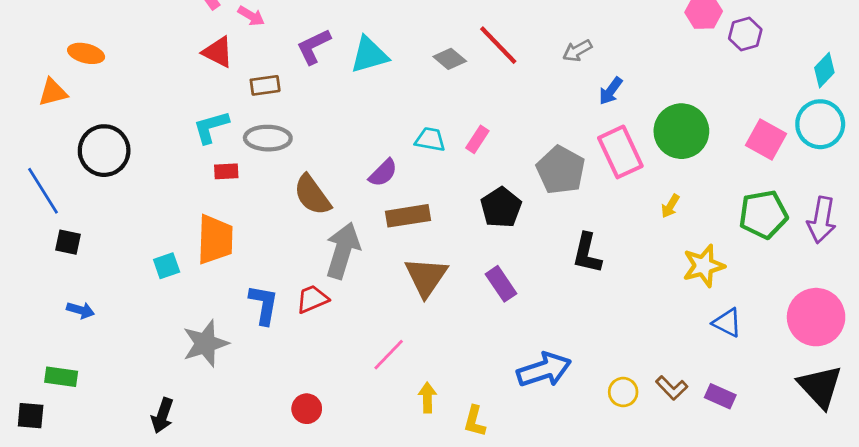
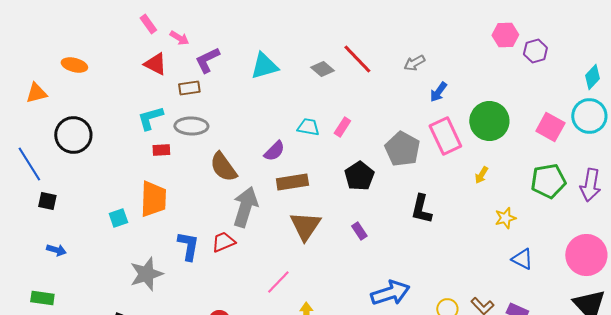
purple L-shape: (314, 46) -> (207, 60), moved
orange ellipse: (86, 53) -> (74, 65), moved
yellow star: (704, 266) -> (505, 218), size x0.7
purple rectangle: (501, 284) -> (359, 231), size x0.7

